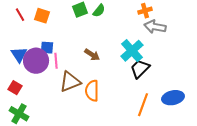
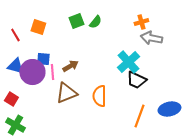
red line: (20, 15) -> (15, 35), moved
blue triangle: (19, 55) -> (15, 66), turned -42
brown arrow: (92, 55) -> (70, 66), moved, turned -63
black trapezoid: (140, 69) -> (136, 80), turned -110
orange semicircle: (92, 91) -> (99, 96), moved

